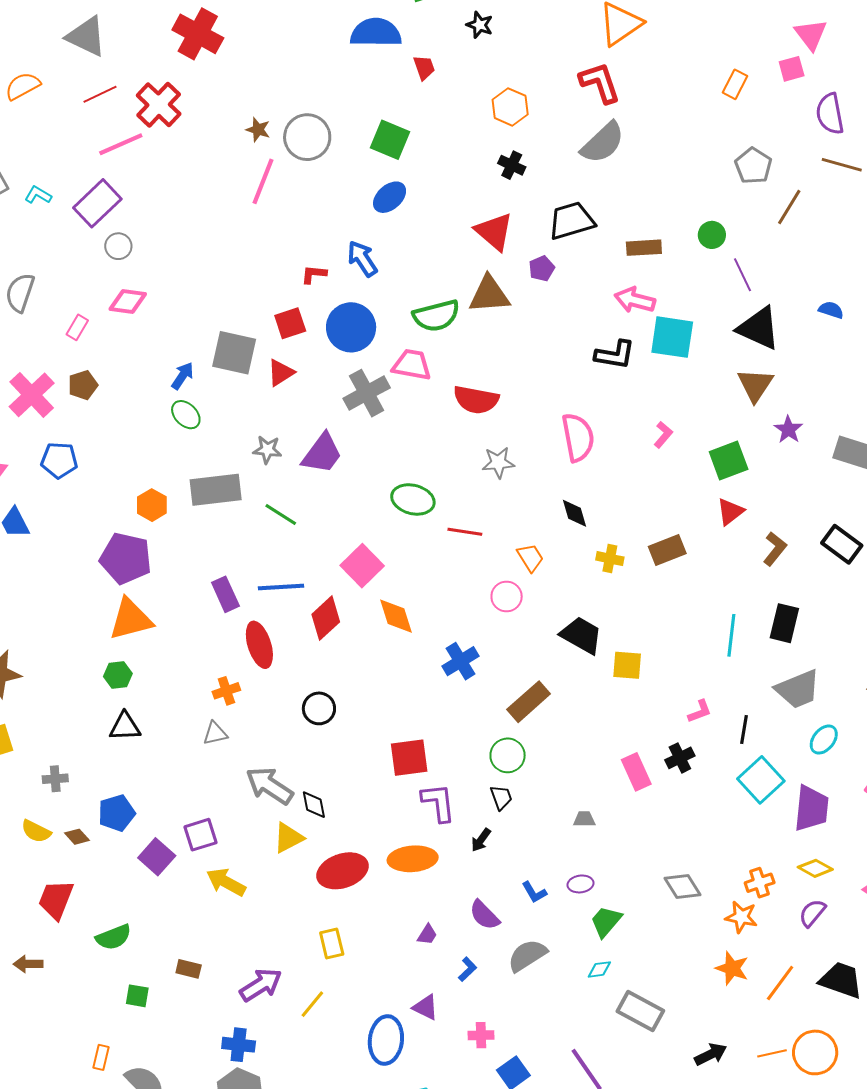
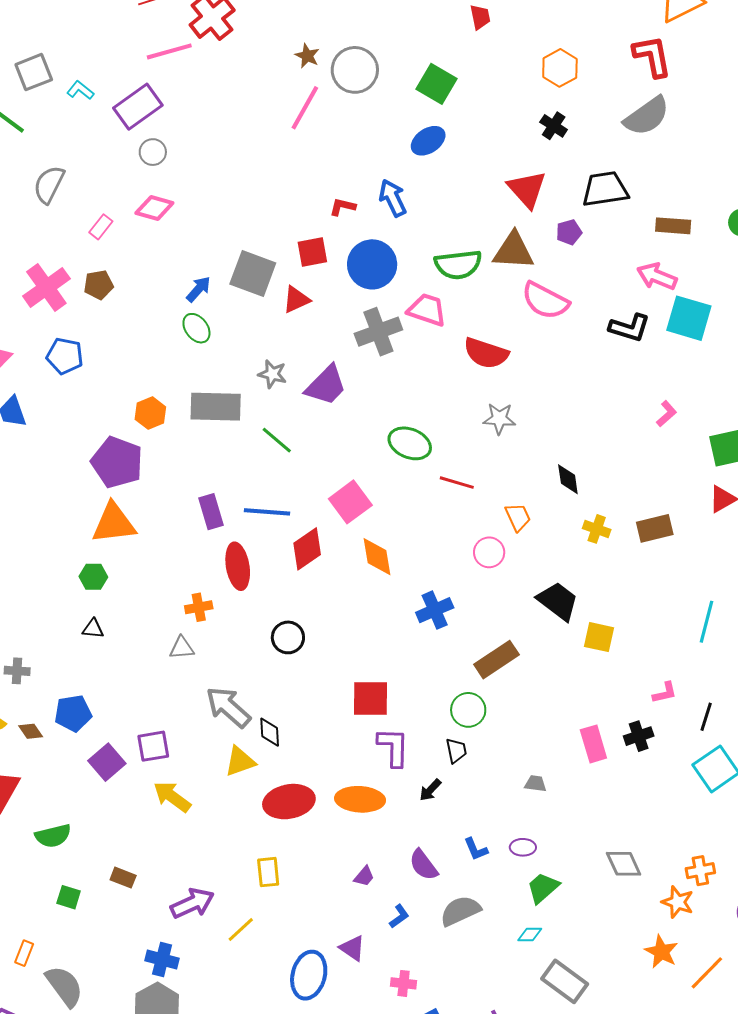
pink semicircle: (578, 437) -> (545, 301), moved, turned 120
black triangle: (125, 727) -> (93, 629), size x0.7

